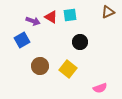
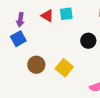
purple arrow: (33, 21) -> (20, 20), moved, turned 80
black circle: (80, 42) -> (88, 41), moved

